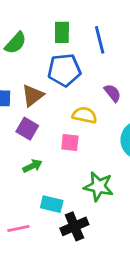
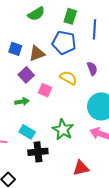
pink square: (70, 142) -> (45, 90), moved

